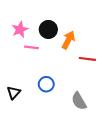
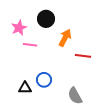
black circle: (48, 29) -> (46, 19), moved
black triangle: (14, 93) -> (25, 88), moved, turned 48

